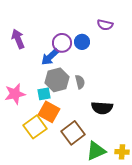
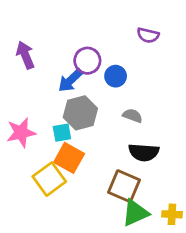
blue circle: (82, 42) -> (116, 76), moved
gray semicircle: (80, 82) -> (132, 116), moved, turned -56
brown square: (73, 133) -> (124, 186), moved, turned -30

